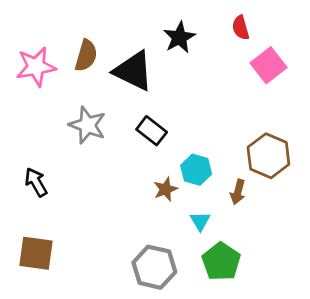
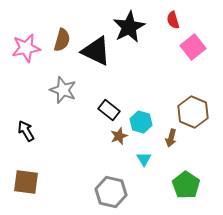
black star: (179, 37) -> (129, 27), size x1.4
black rectangle: (152, 131) -> (109, 110), moved
green pentagon: (221, 262) -> (186, 185), moved

